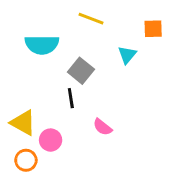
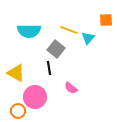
yellow line: (91, 19) -> (69, 30), moved
yellow triangle: (23, 123) -> (16, 73), moved
pink circle: (51, 140) -> (35, 97), size x1.5

